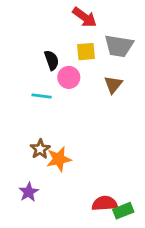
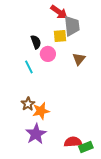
gray trapezoid: (119, 46) -> (72, 26), moved, turned -105
cyan line: (42, 96) -> (29, 67), turned 56
purple star: (29, 192) -> (36, 134), moved, size x1.5

